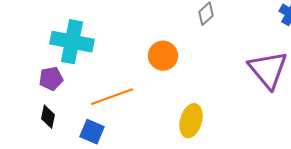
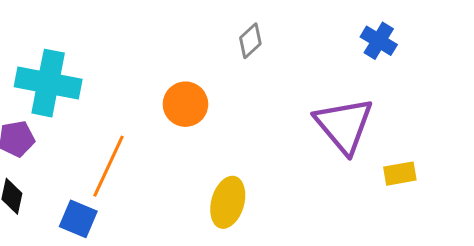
orange line: (112, 97) -> (108, 166), turned -45

